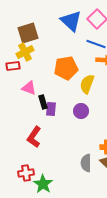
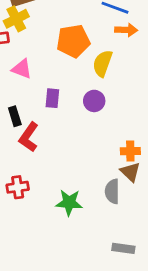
black rectangle: (43, 102) -> (15, 116), moved
gray semicircle: (86, 163) -> (112, 191), moved
green star: (43, 184) -> (69, 203), moved, turned -30

